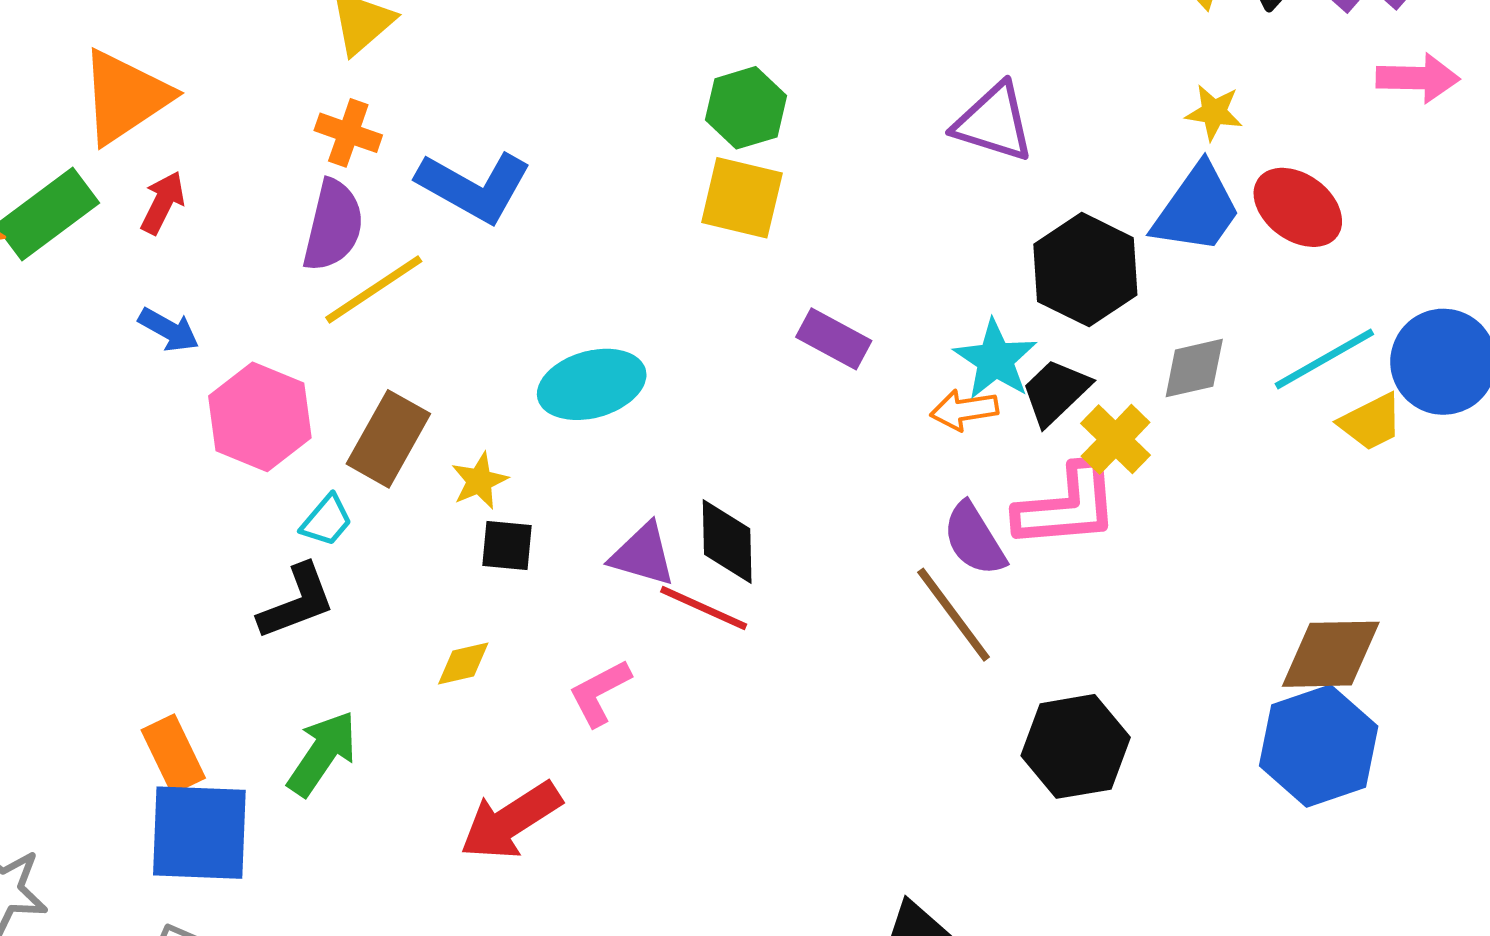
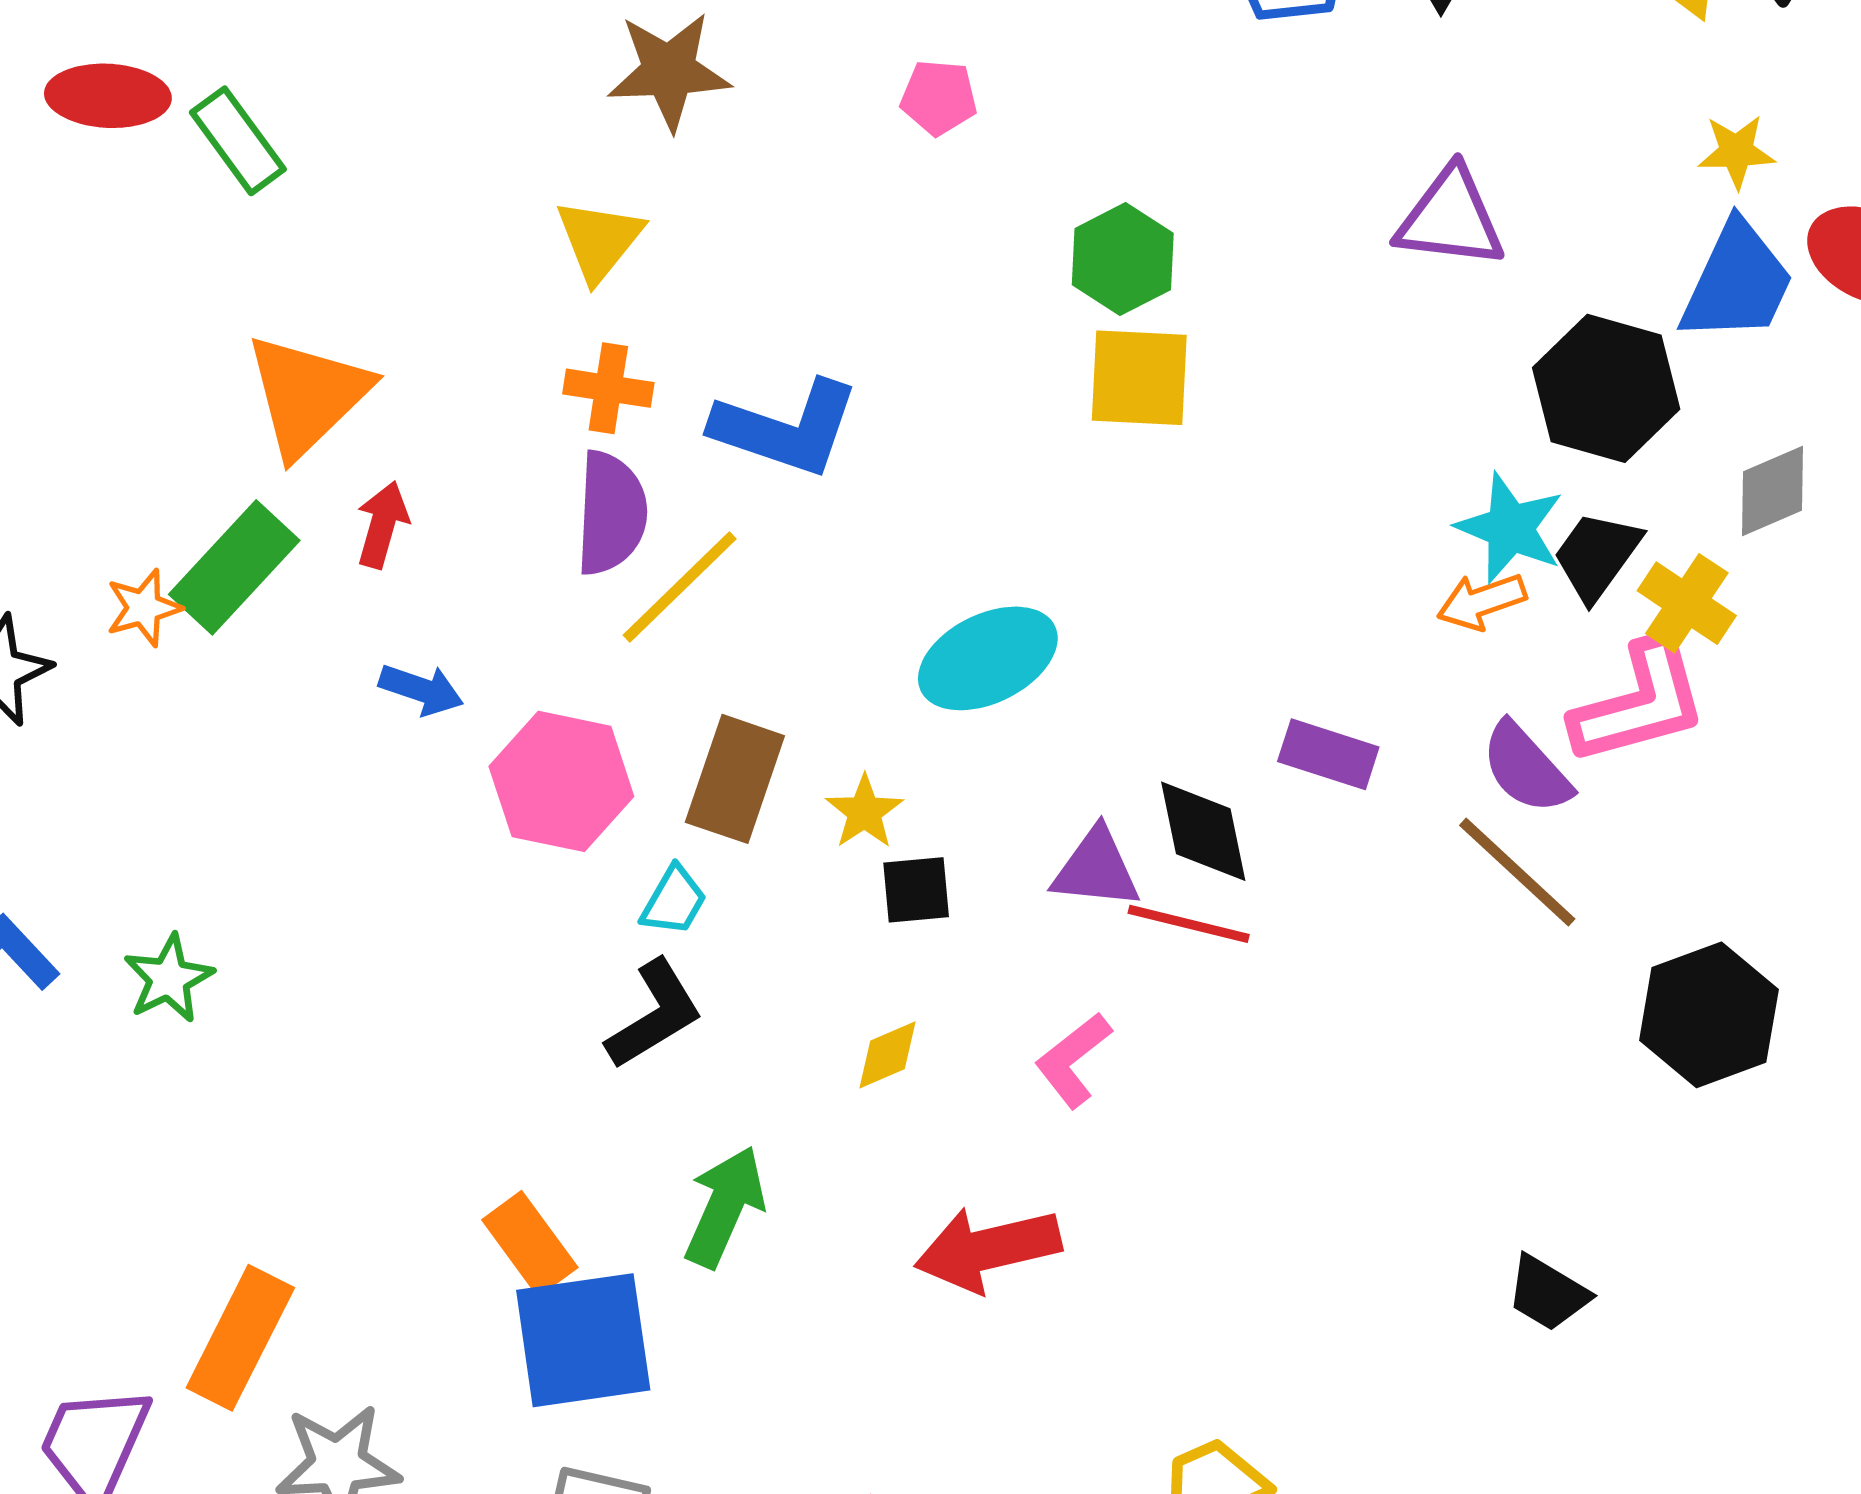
purple rectangle: (834, 339) -> (1328, 754), moved
red arrow: (511, 821) -> (988, 1249), turned 30

